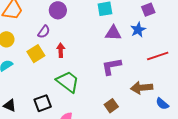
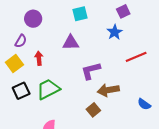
purple triangle: (113, 33) -> (71, 43), moved
green trapezoid: (68, 82) -> (48, 89), turned -60
brown arrow: (142, 88) -> (108, 90), moved
black square: (43, 103) -> (21, 91), moved

